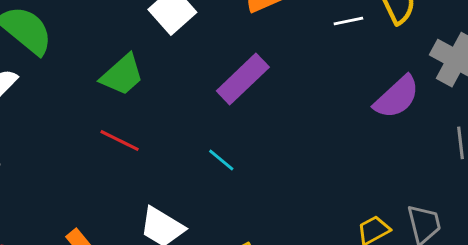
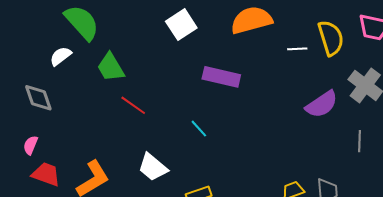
green trapezoid: (122, 75) -> (111, 67), moved, turned 92
purple rectangle: (243, 79) -> (221, 77), turned 48

